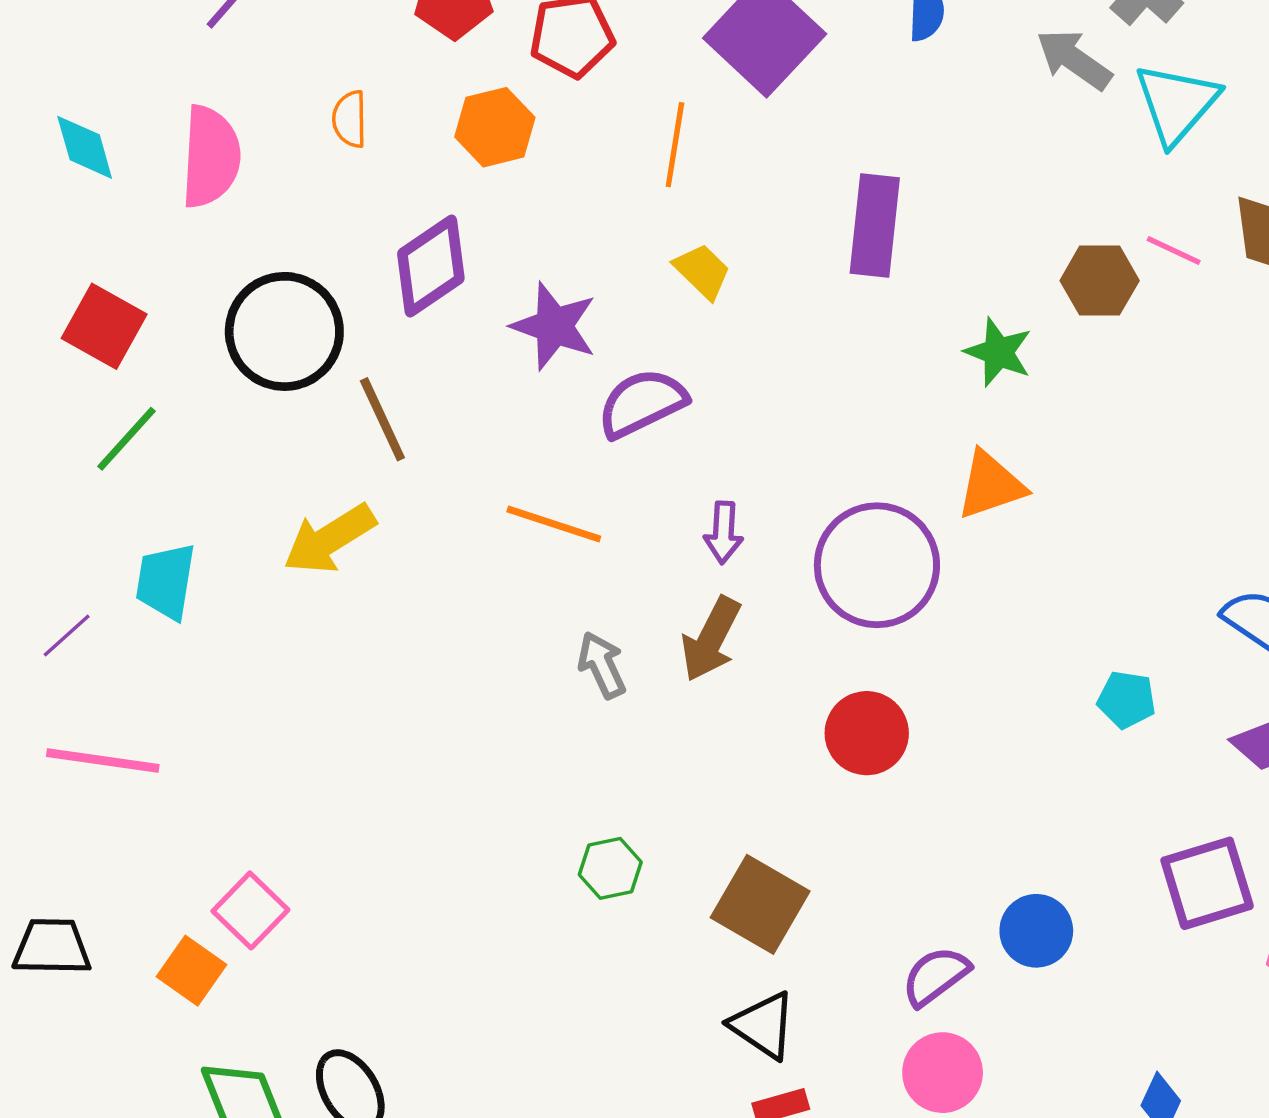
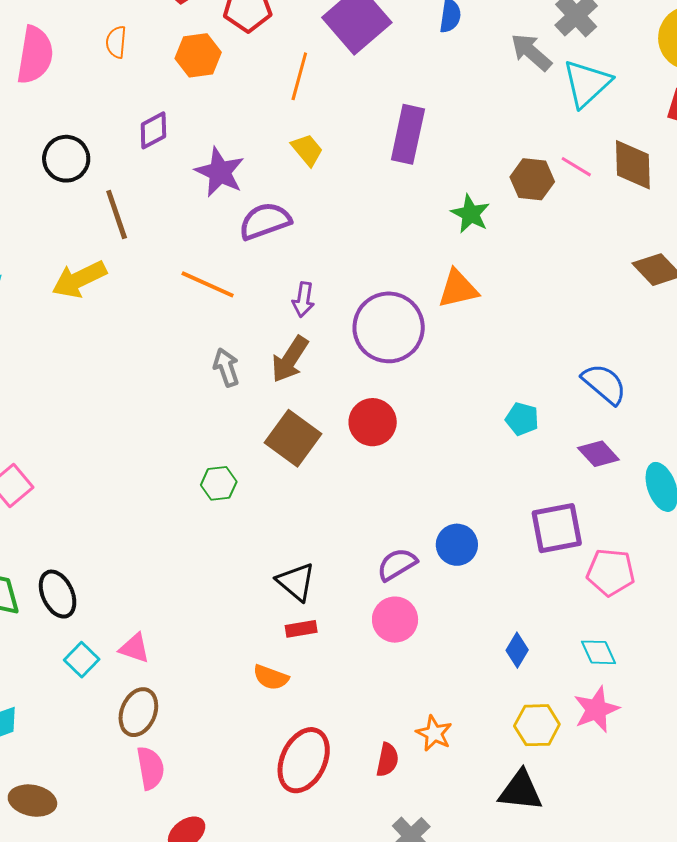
purple diamond: (431, 266) -> (153, 130), size x0.7
black circle: (284, 331) -> (66, 159), size x0.7
brown square: (760, 904) -> (293, 438), moved

